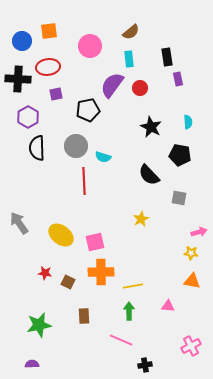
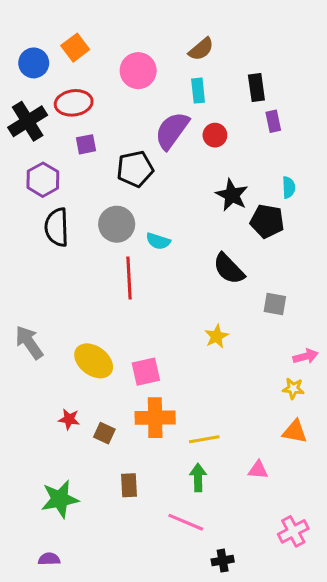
orange square: (49, 31) -> (75, 48), turned -30
black cross: (18, 79) -> (28, 121), turned -35
black pentagon: (180, 155) -> (267, 221), moved

